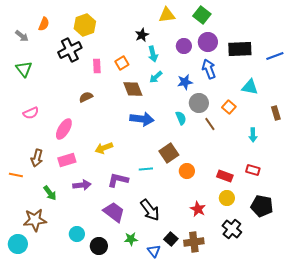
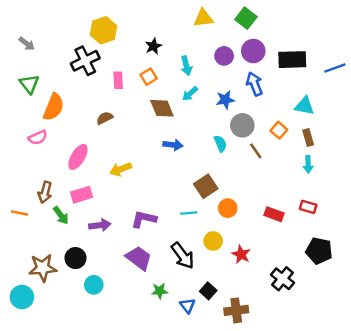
orange semicircle: (44, 24) -> (54, 107), moved, size x1.6
black star: (142, 35) -> (153, 46), moved
brown rectangle: (276, 113) -> (308, 137), moved
blue arrow: (142, 119) -> (173, 145), size x0.7
yellow arrow: (104, 148) -> (121, 169), moved
cyan line: (146, 169) -> (189, 213), moved
green arrow: (50, 193) -> (61, 215), moved
yellow circle: (227, 198) -> (213, 241), moved
brown cross: (194, 242) -> (236, 310), moved
black circle: (99, 246) -> (76, 258), moved

